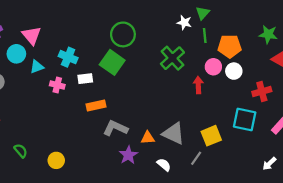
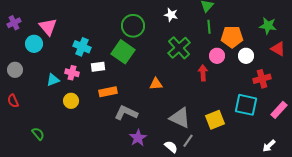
white star: (184, 23) -> (171, 15), moved
cyan triangle: (37, 67) -> (53, 80), moved
white circle: (234, 71) -> (246, 56), moved
orange triangle: (148, 138) -> (156, 84), moved
gray line: (196, 158) -> (188, 141), moved
yellow circle: (56, 160) -> (71, 101), moved

